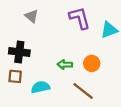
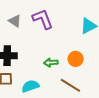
purple L-shape: (80, 18) -> (43, 19), moved

